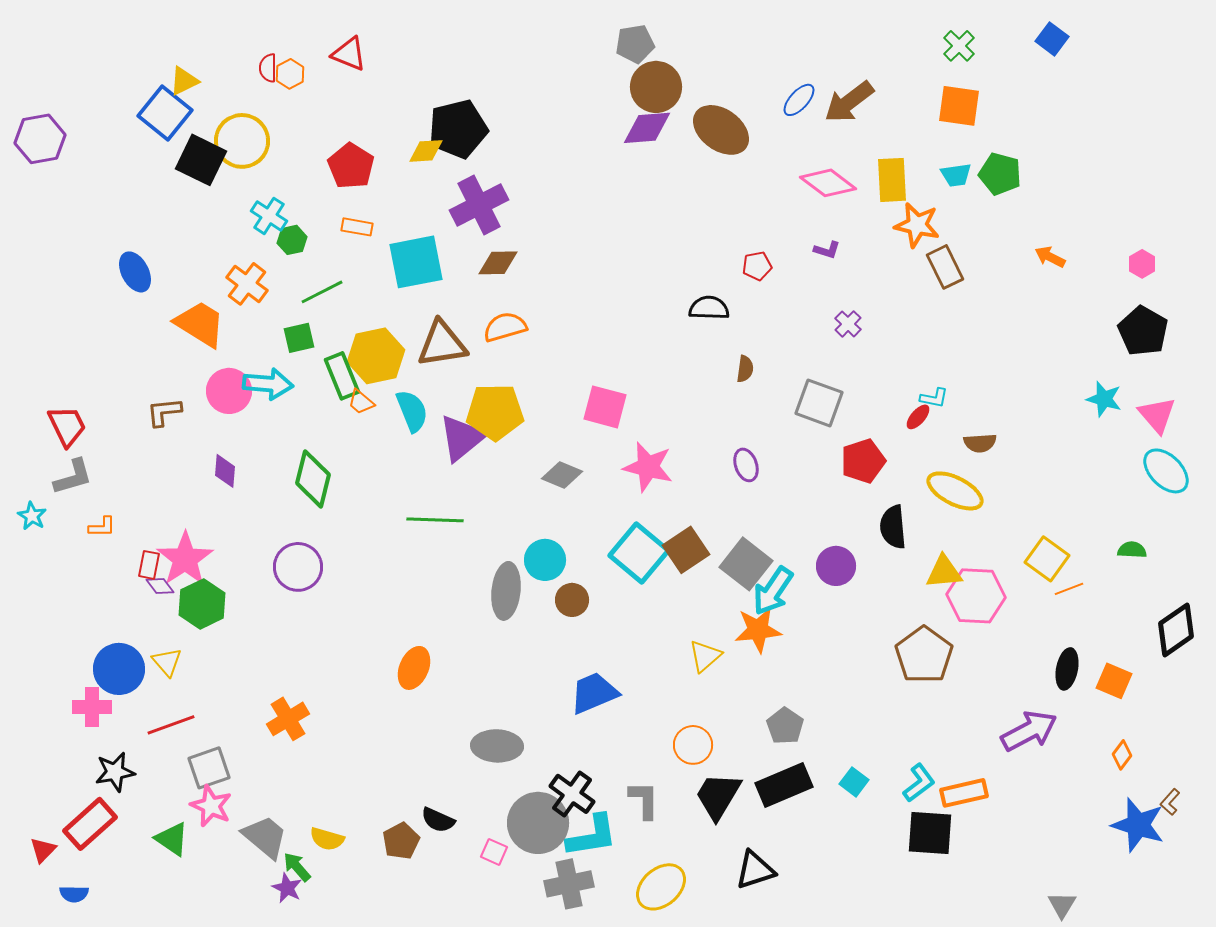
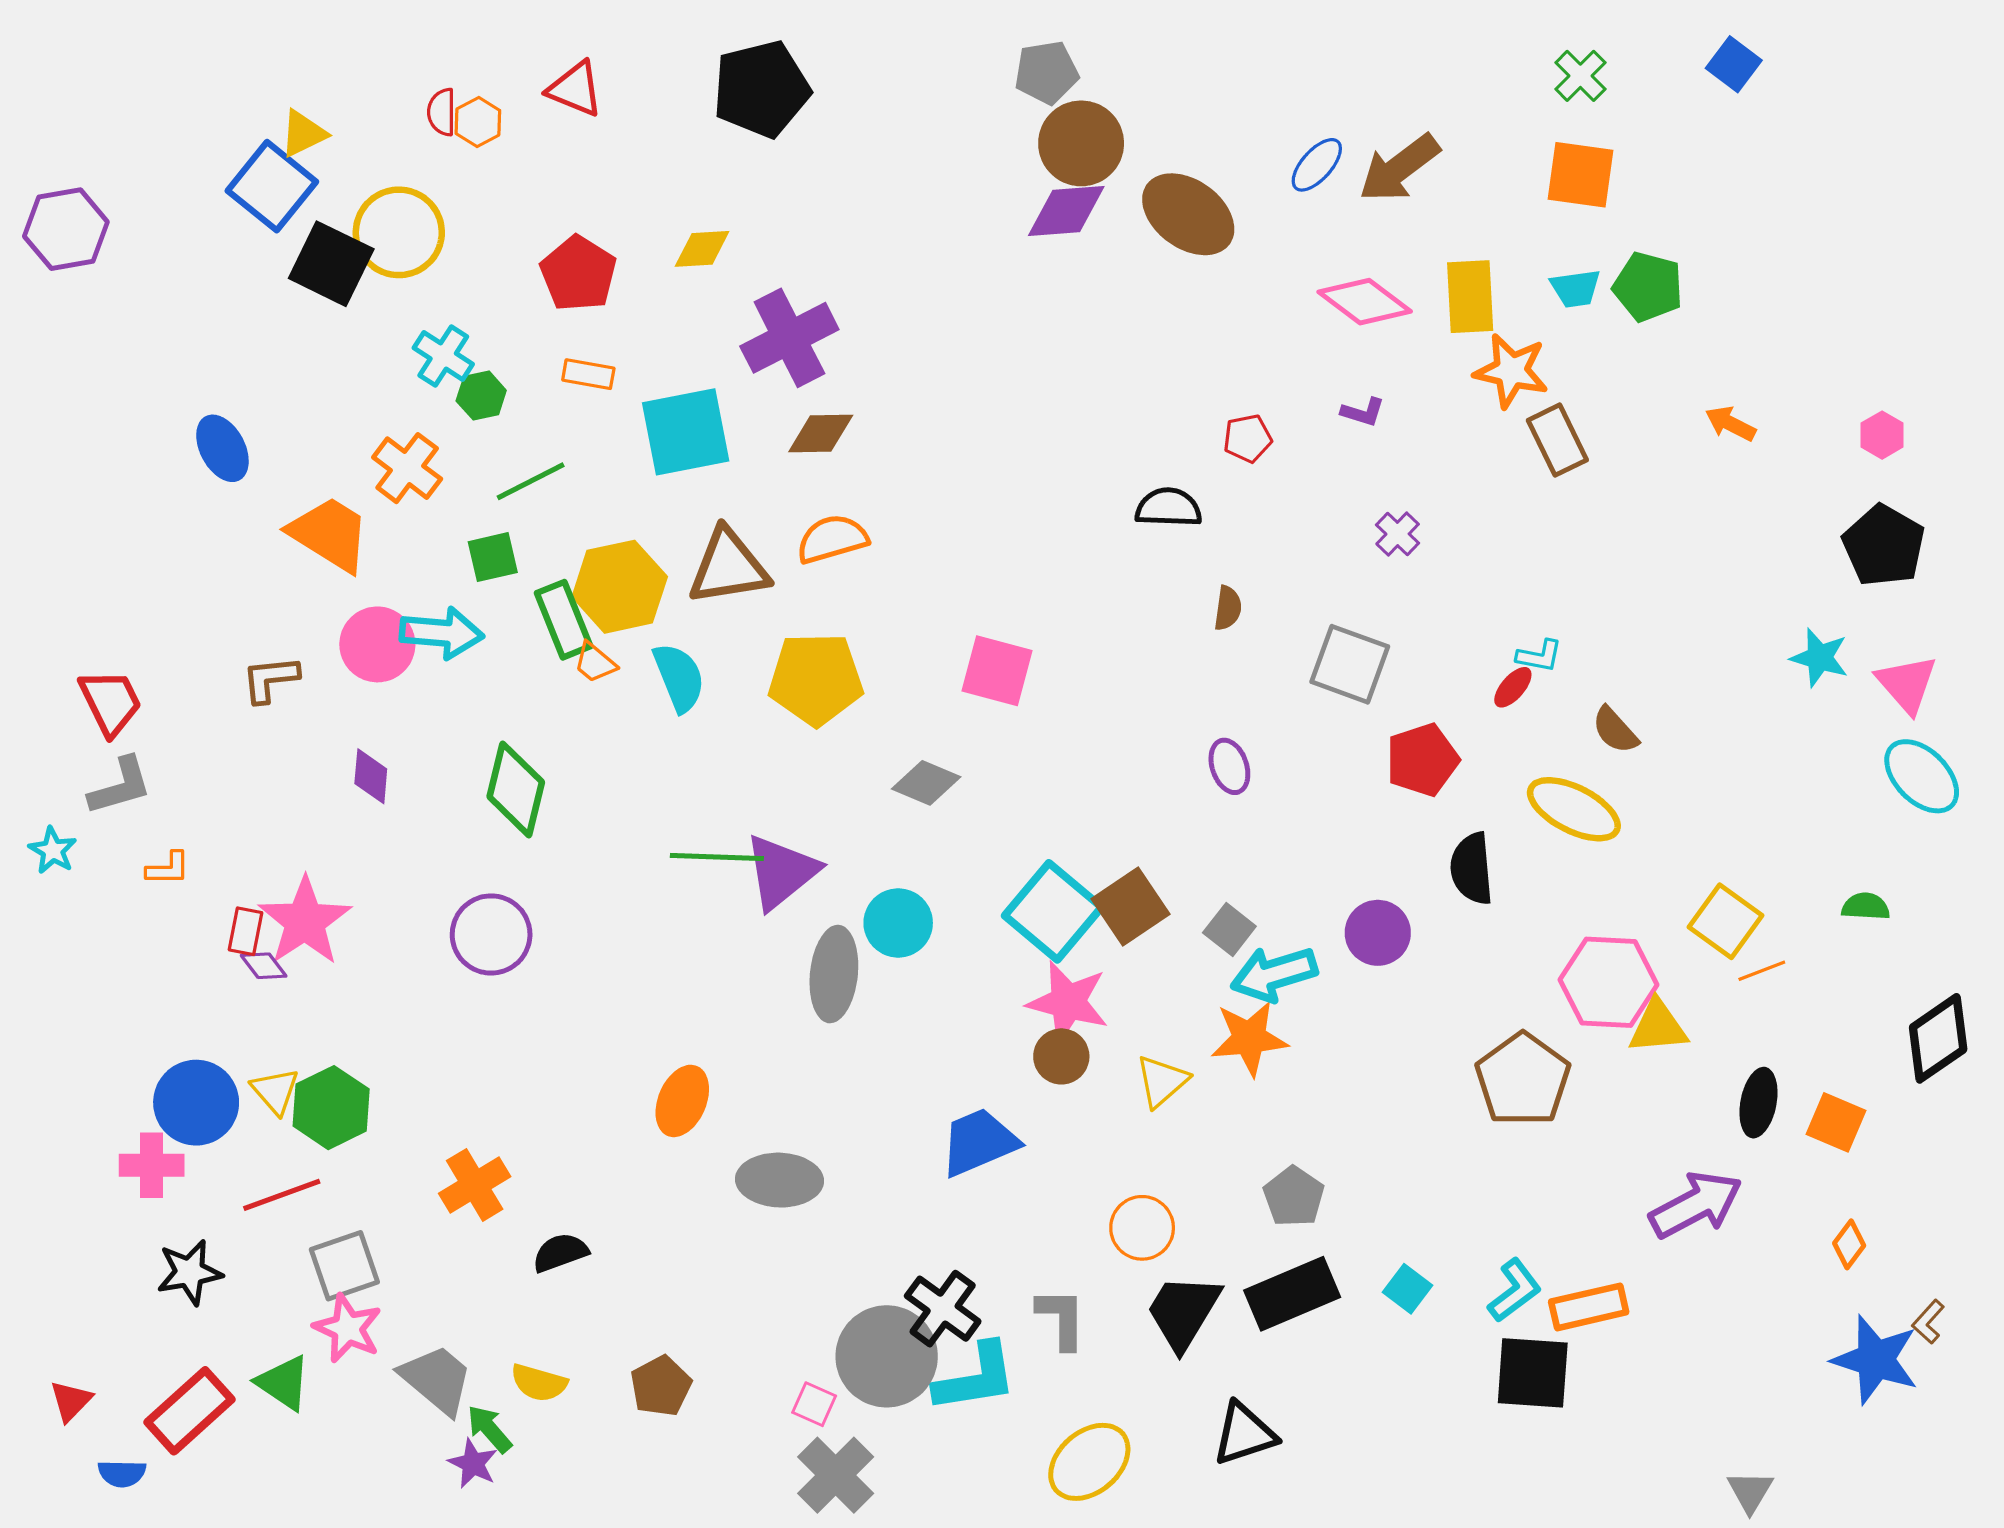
black pentagon: (458, 129) -> (761, 89), moved
purple triangle: (462, 438) -> (781, 872), moved
brown semicircle: (980, 443) -> (1615, 730), turned 52
pink star: (648, 467) -> (1068, 1002), moved
gray square: (746, 564) -> (1229, 930), size x0.6
yellow triangle: (944, 572) -> (1658, 1027), moved
cyan arrow: (773, 591) -> (1274, 974), turned 39
brown circle: (572, 600) -> (1061, 1056), moved
green hexagon: (202, 604) -> (331, 1108), moved
gray ellipse: (497, 746) -> (780, 1180), moved
black semicircle: (438, 820) -> (560, 1253), moved, turned 136
red rectangle: (90, 824) -> (189, 1411), moved
gray cross: (569, 884) -> (836, 1475), moved, turned -33

